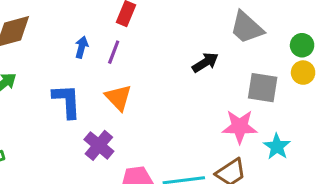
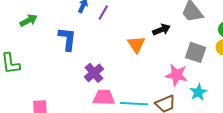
orange triangle: (118, 98) -> (136, 44), moved
purple cross: (99, 145) -> (94, 73), moved

